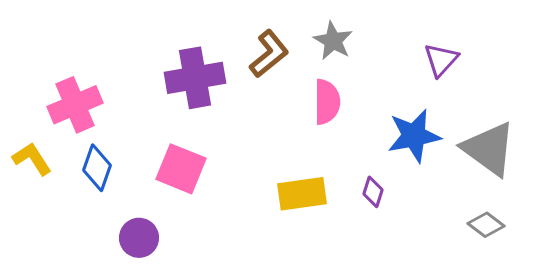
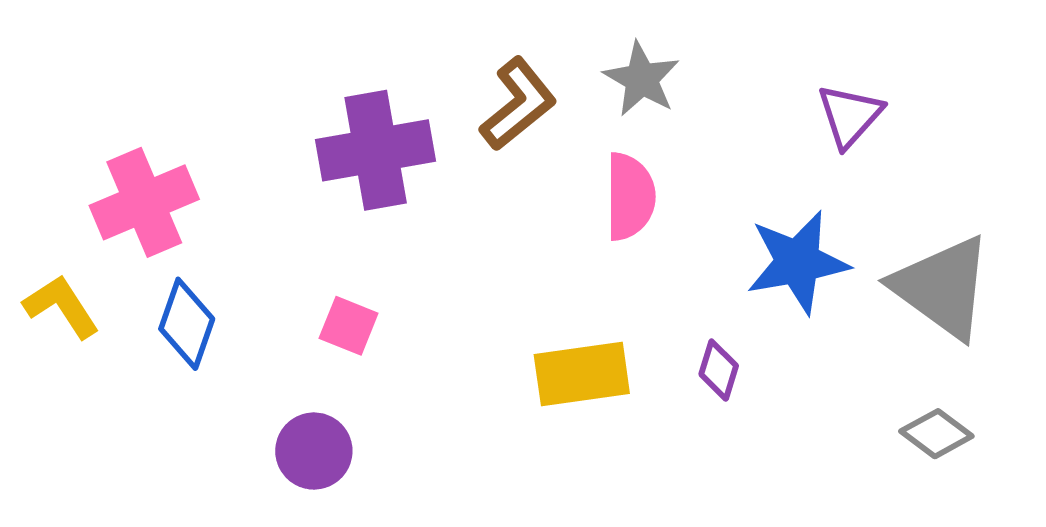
pink square: (181, 169) -> (349, 326), size x0.6
purple circle: (139, 238) -> (314, 451), moved

